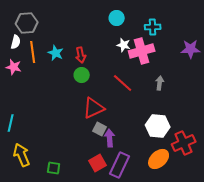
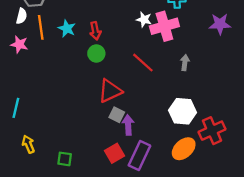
yellow arrow: (22, 155) -> (28, 144), size x0.7

